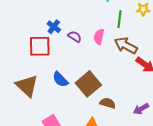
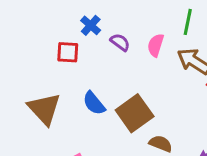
red square: (40, 46) -> (68, 52), size x0.7

